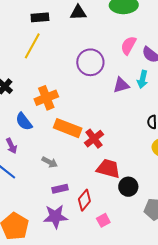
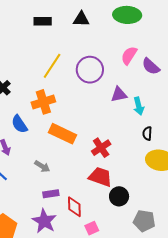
yellow line: (32, 46) -> (52, 66), moved
cyan arrow: (143, 79) -> (139, 106), moved, turned -30
red cross: (94, 139) -> (101, 148), moved
red diamond: (84, 200) -> (74, 207), turned -45
purple star: (55, 217) -> (44, 221), turned 30

